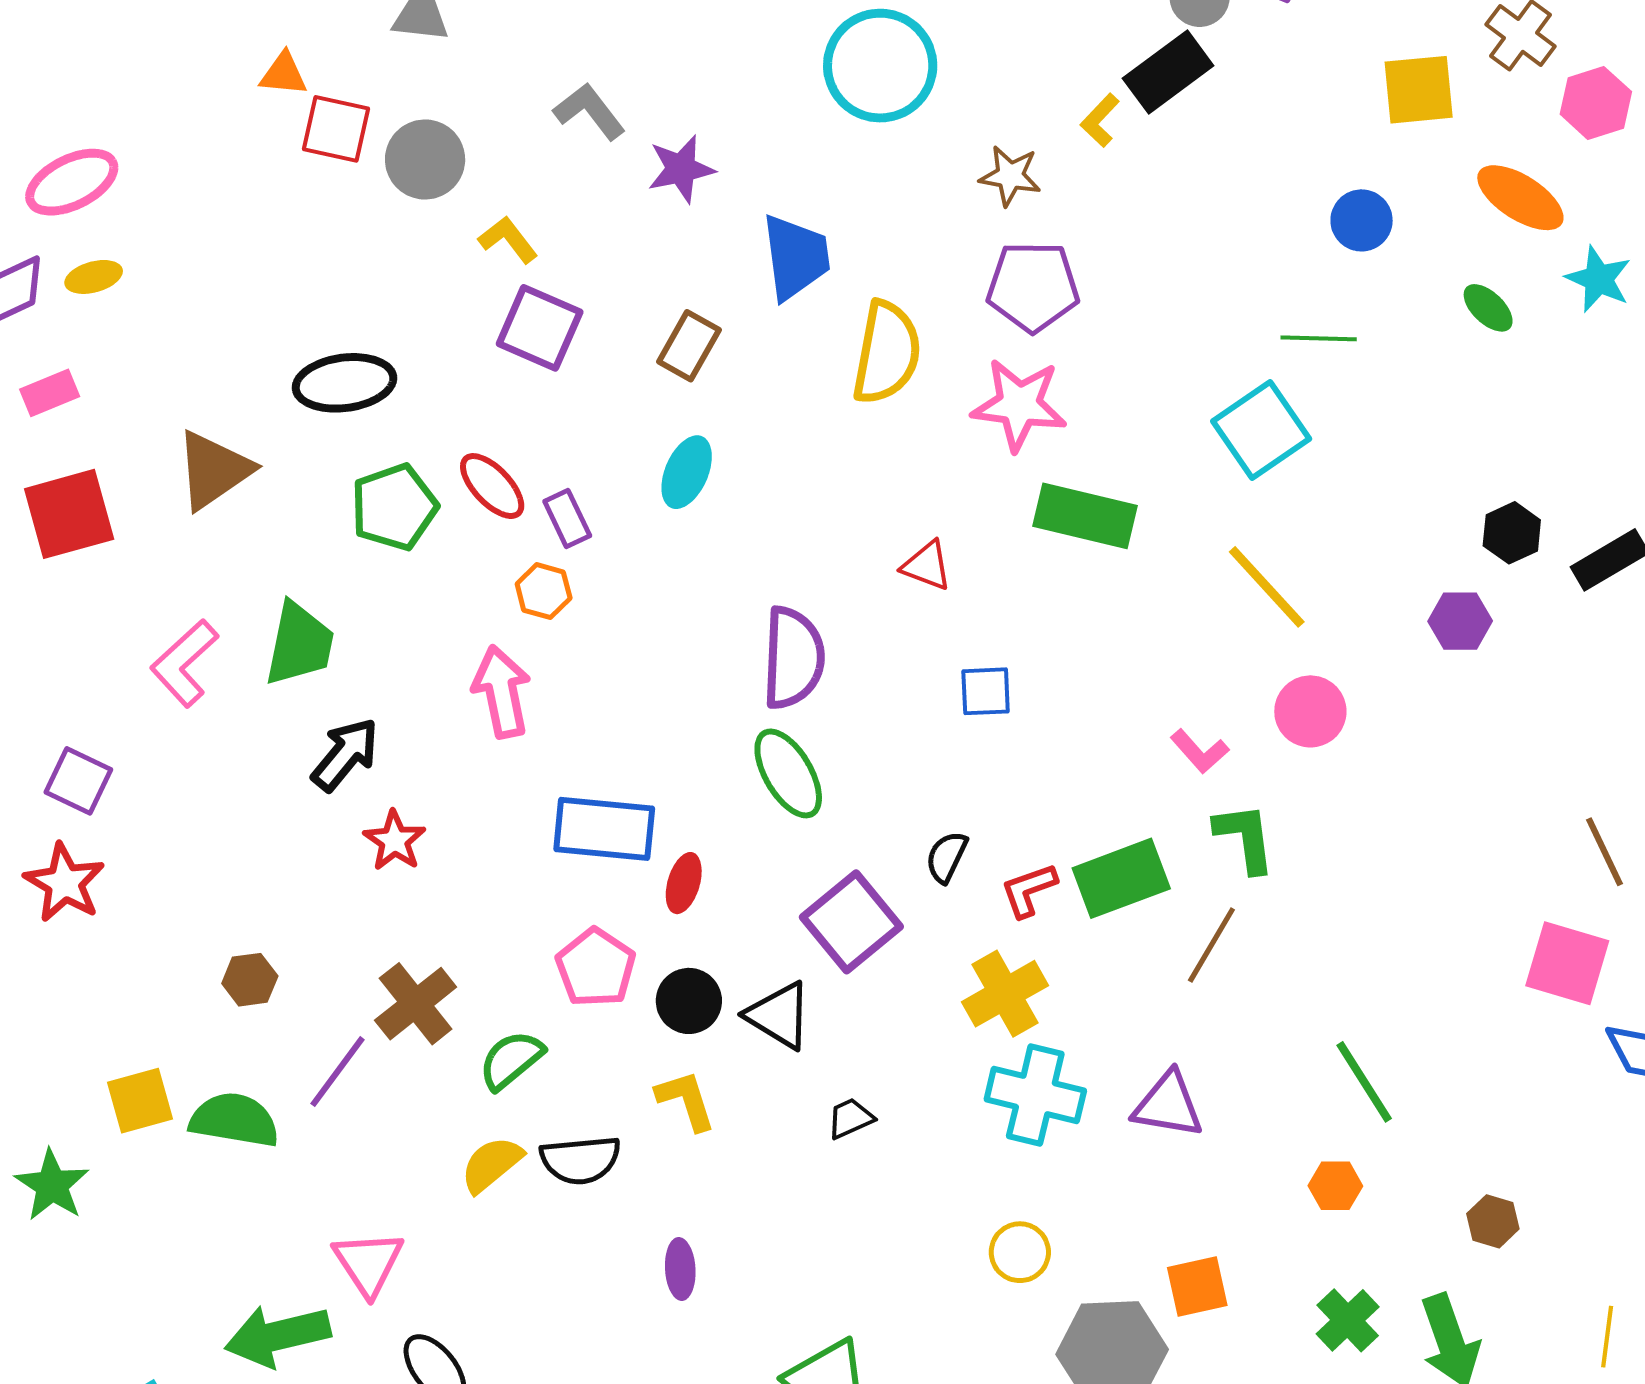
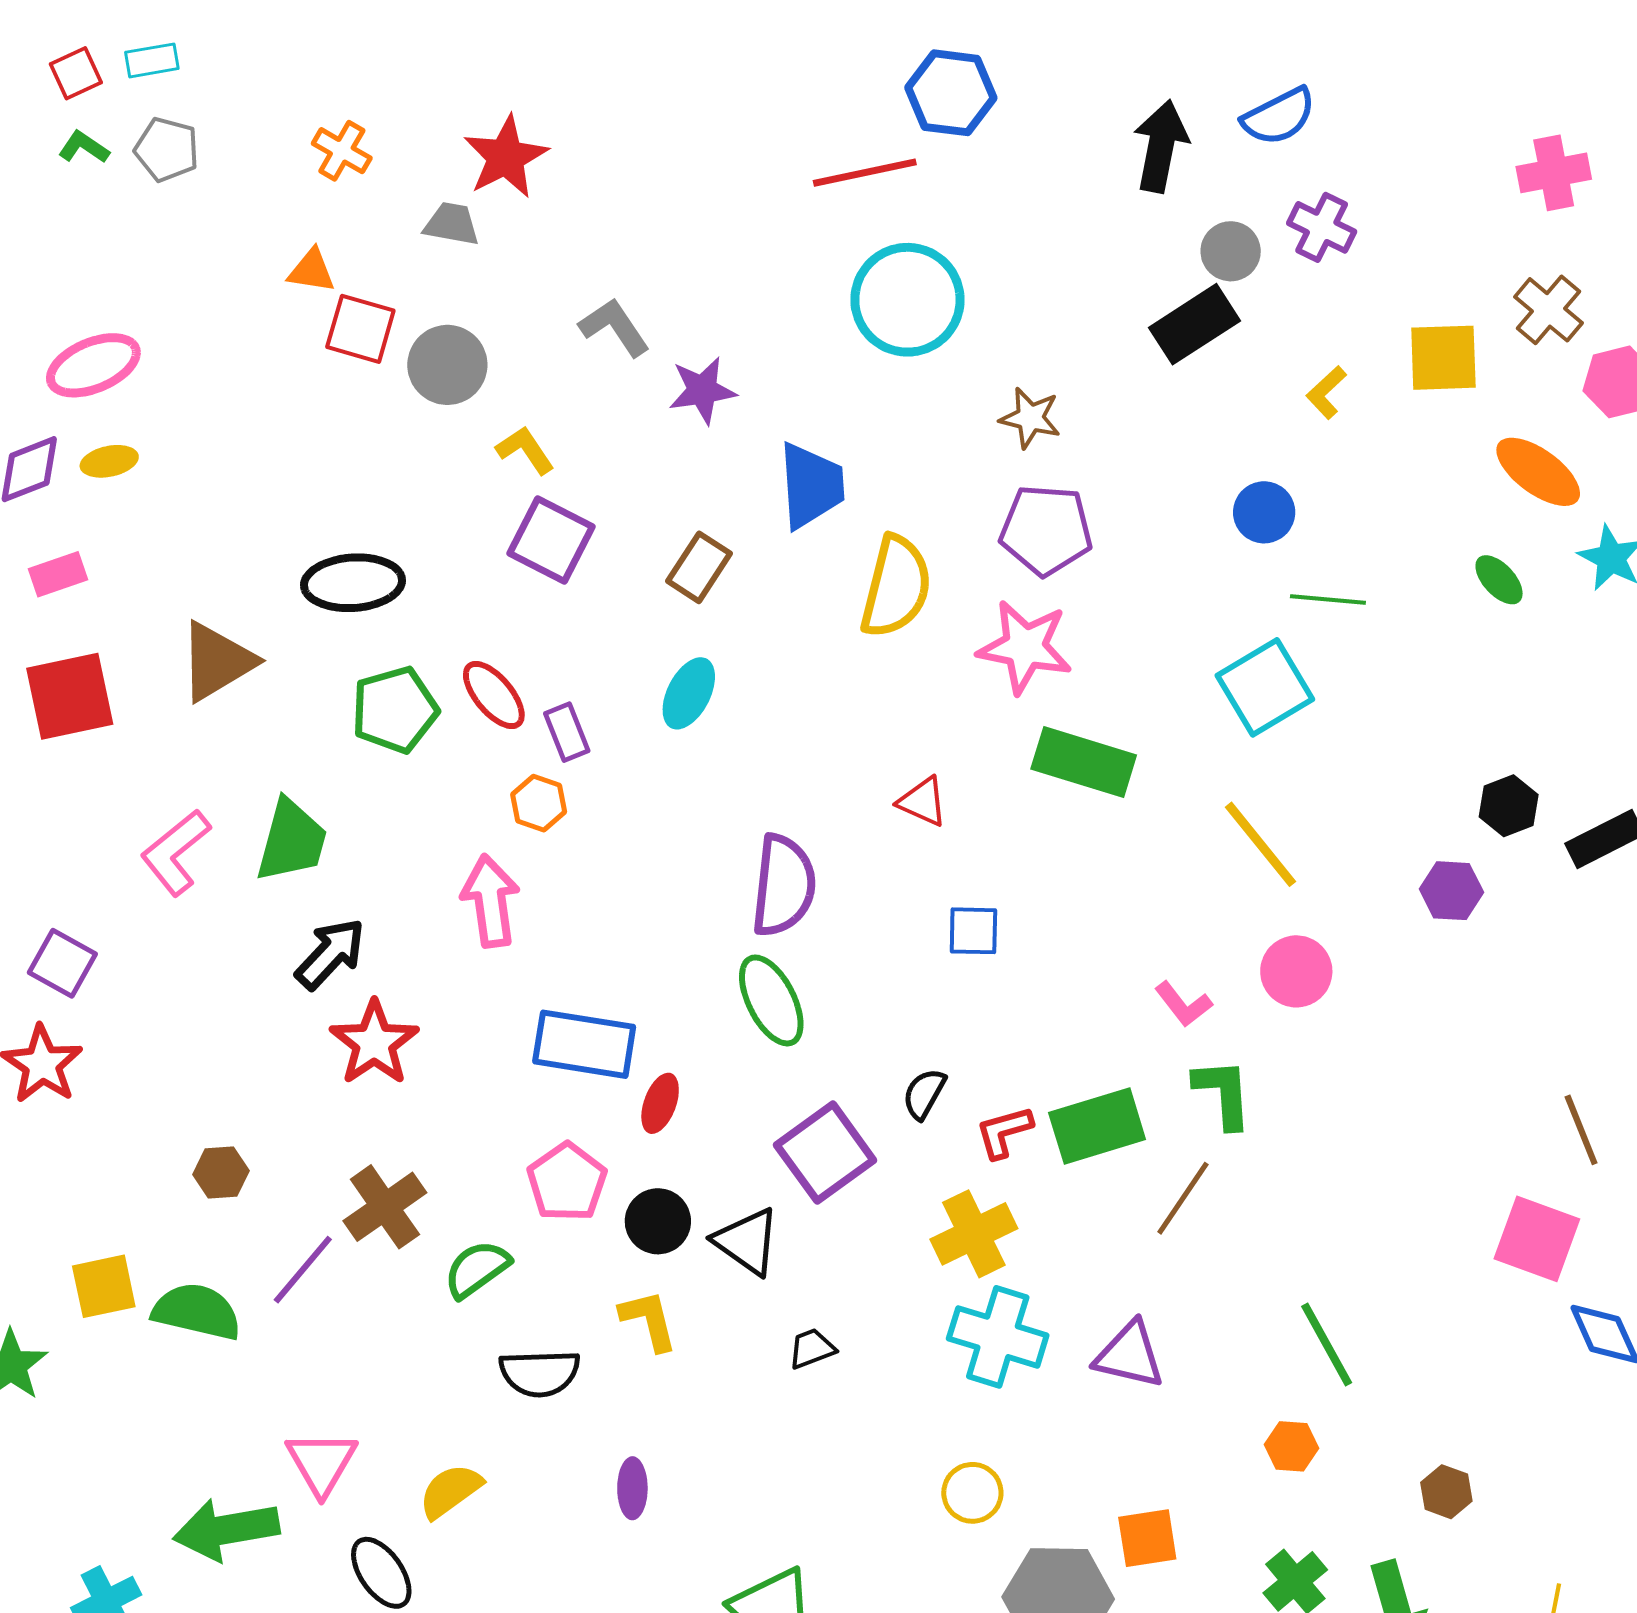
yellow L-shape: (1100, 120) -> (1326, 392), moved
blue circle: (1362, 220) -> (1264, 512), moved
red star: (395, 841) -> (374, 1043), size x1.4
yellow semicircle: (492, 1164) -> (450, 1491), moved

